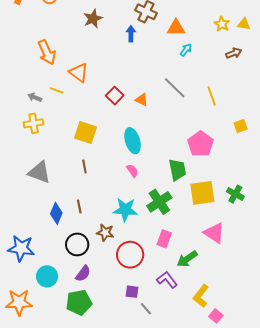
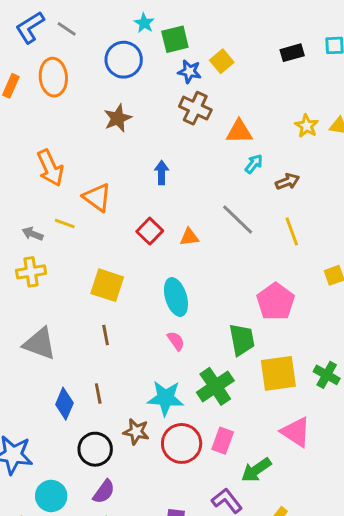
blue arrow: (131, 34) -> (162, 172), moved
brown arrow: (234, 53) -> (287, 182), moved
orange triangle: (142, 100) -> (189, 237), turned -32
red circle: (130, 255) -> (182, 443), moved

